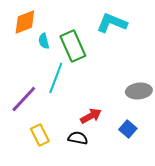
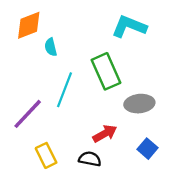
green rectangle: (73, 46) -> (106, 71), moved
gray ellipse: (139, 91) -> (139, 104), moved

